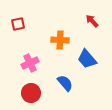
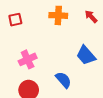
orange cross: (60, 40) -> (58, 15), moved

